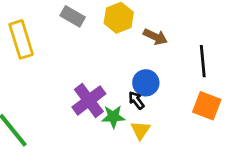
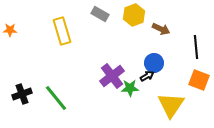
black arrow: (136, 100) -> (147, 76), turned 96
yellow triangle: (140, 130) -> (171, 105), moved, size x1.8

